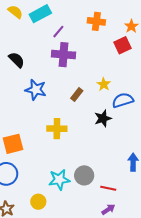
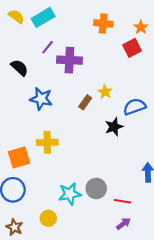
purple line: (58, 32) -> (48, 47), moved
yellow star: (104, 84) -> (105, 92), moved
yellow cross: (57, 129) -> (47, 142), moved

